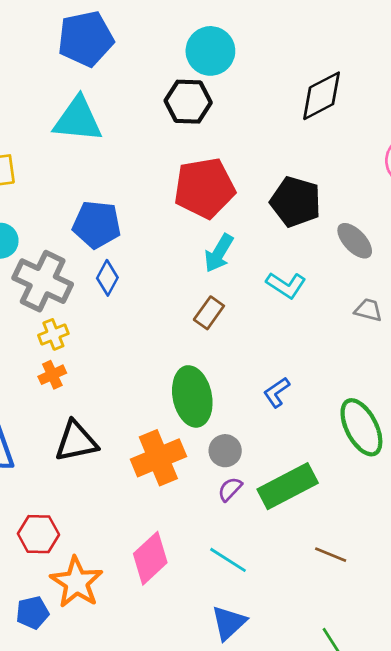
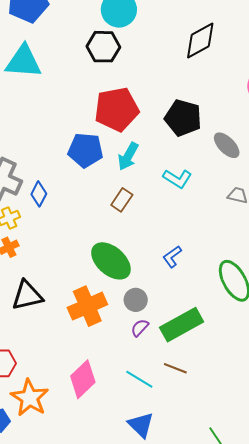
blue pentagon: (97, 225) -> (86, 150), moved
blue diamond: (107, 278) -> (39, 194), moved
green ellipse: (192, 396) -> (111, 261), turned -36
brown line: (331, 555) -> (175, 368), moved
blue triangle: (229, 623) -> (141, 425), turned -32

